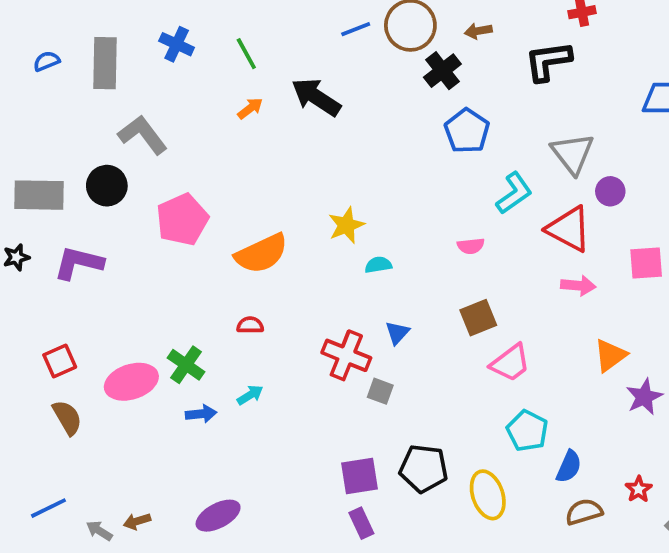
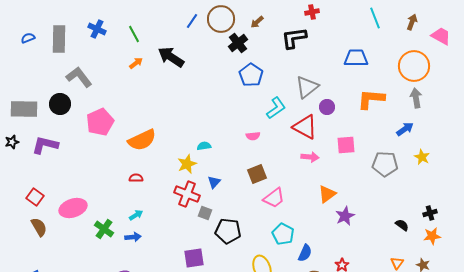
blue line: (356, 29) -> (192, 21), turned -35
brown arrow: (478, 31) -> (257, 22), turned -32
gray triangle: (573, 154) -> (307, 87), turned 30
yellow star: (346, 225) -> (187, 164), moved
red square: (60, 361) -> (35, 197), turned -30
green cross: (186, 365) -> (104, 229), moved
blue arrow: (201, 414) -> (133, 237), moved
black pentagon: (424, 468) -> (228, 231), moved

